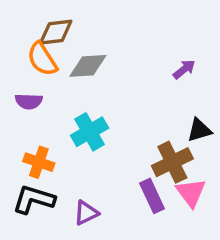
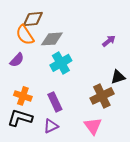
purple semicircle: (29, 101) -> (17, 60), turned -49
cyan cross: (90, 132) -> (61, 63), moved
pink triangle: (191, 193) -> (93, 126), moved
purple rectangle: (152, 196) -> (55, 102), moved

